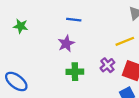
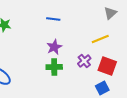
purple star: (66, 44) -> (54, 47), moved

